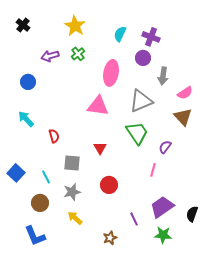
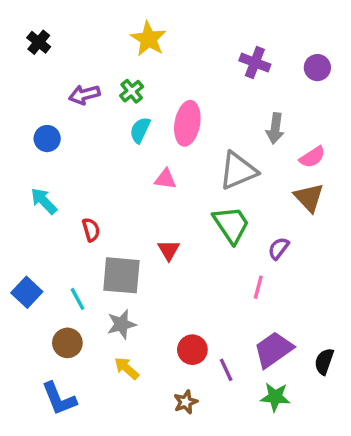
yellow star: (75, 26) -> (148, 39), moved
cyan semicircle: (120, 34) -> (140, 130), moved
purple circle: (143, 58) -> (317, 68), moved
pink triangle: (98, 106) -> (165, 179), size x0.6
gray square: (72, 163) -> (121, 275), size x1.4
red circle: (109, 185) -> (192, 350), moved

